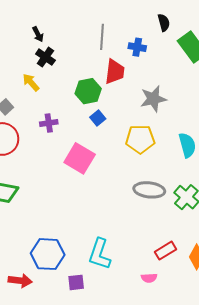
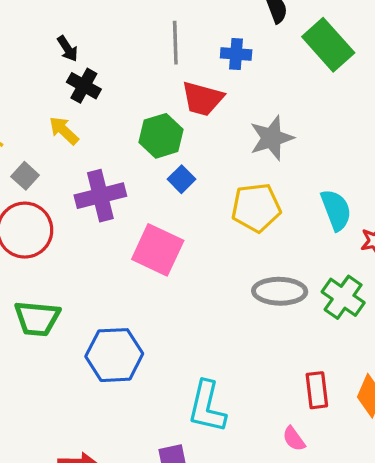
red trapezoid: (115, 72) -> (202, 99), turned 104
purple cross: (49, 123) -> (100, 196), size x1.6
red rectangle: (166, 251) -> (317, 390), turned -60
blue hexagon: (48, 254) -> (114, 355), moved
pink semicircle: (149, 278) -> (294, 439), turned 63

